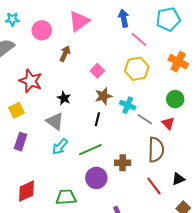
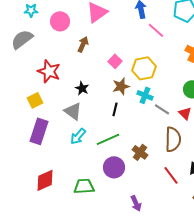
yellow hexagon: (137, 69) -> (144, 68), moved
purple rectangle: (21, 142) -> (39, 131), size x1.4
brown cross: (123, 163) -> (140, 152), turned 35

